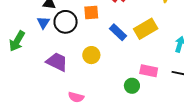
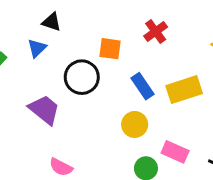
black circle: (66, 22) -> (82, 77), moved
yellow circle: (91, 55) -> (135, 124), moved

